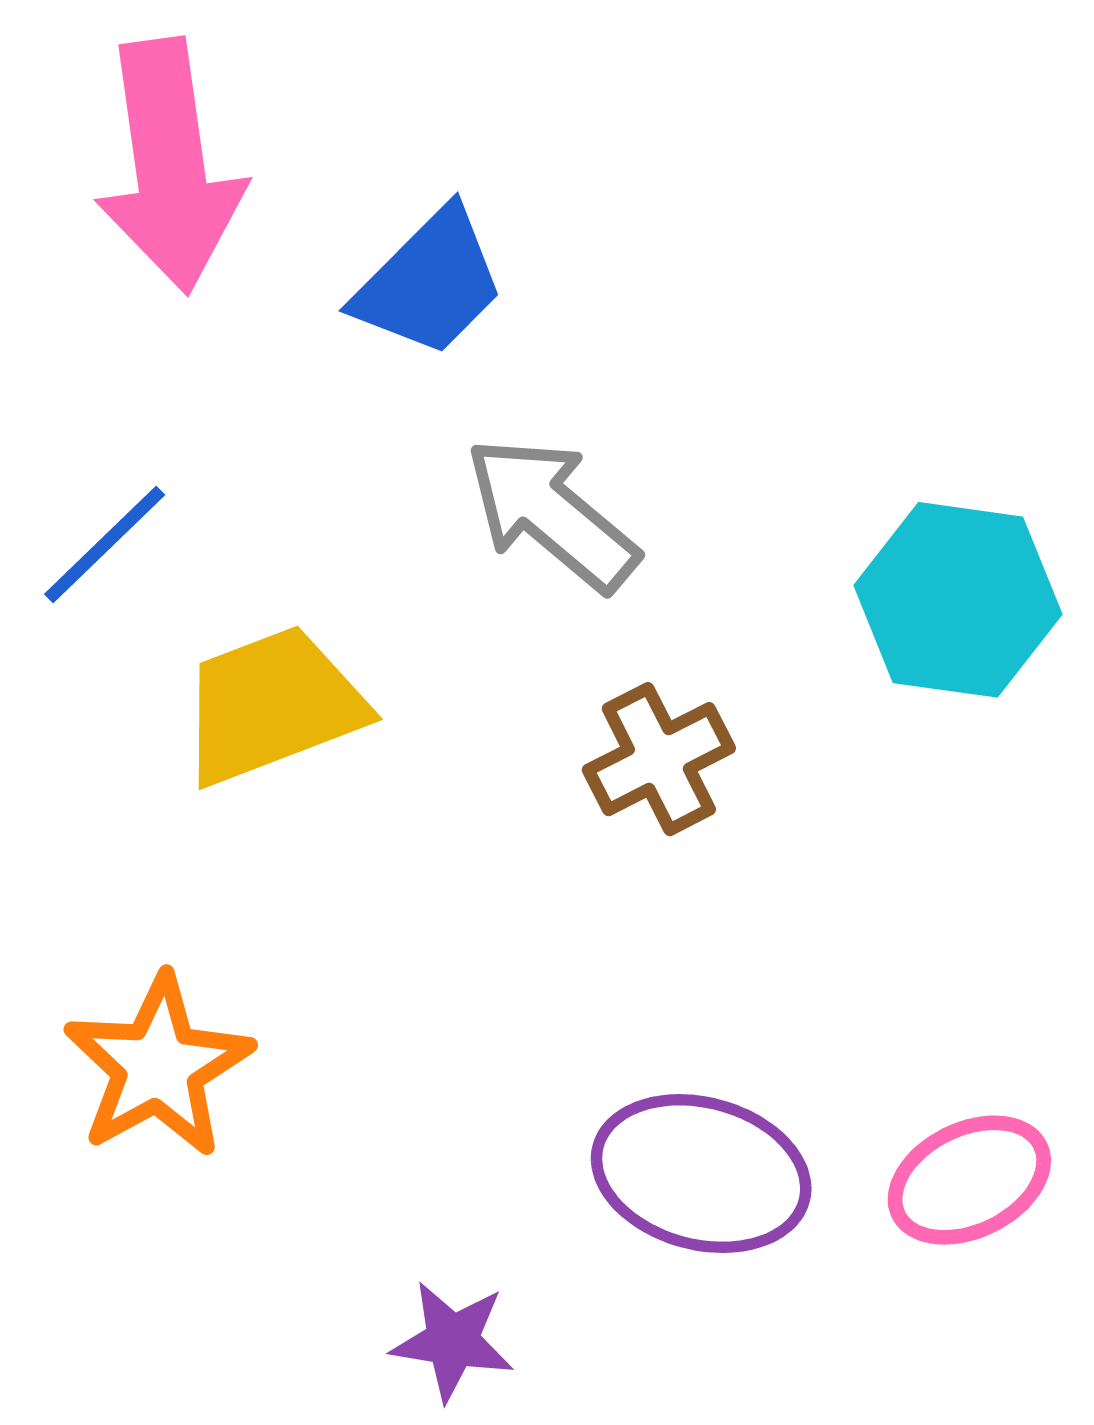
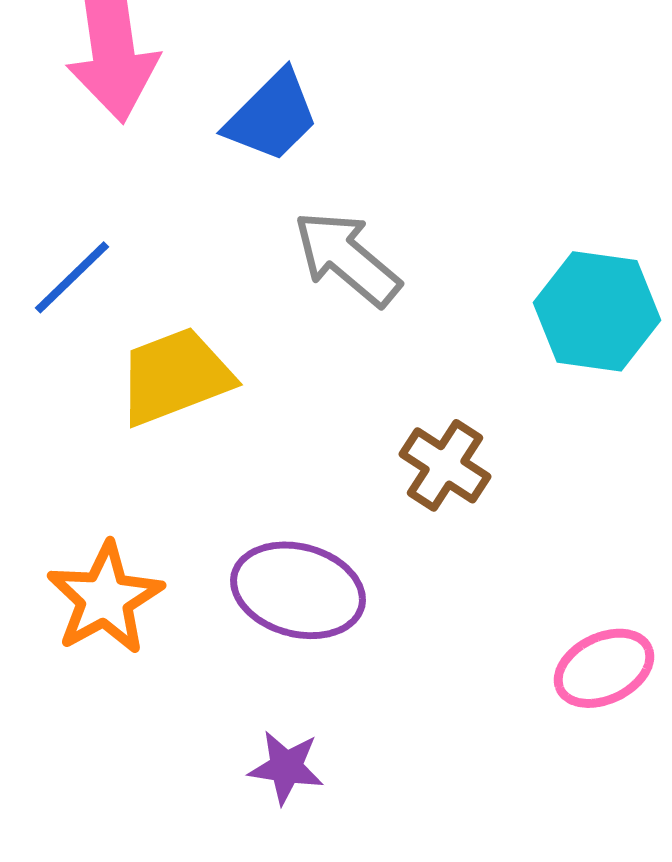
brown cross: (659, 759) -> (445, 465), moved, turned -30
purple ellipse: (701, 1174) -> (298, 590), moved

